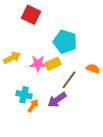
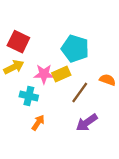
red square: (31, 15) -> (18, 42), moved
cyan cross: (24, 95) -> (29, 96), moved
purple arrow: (57, 100) -> (87, 123), moved

